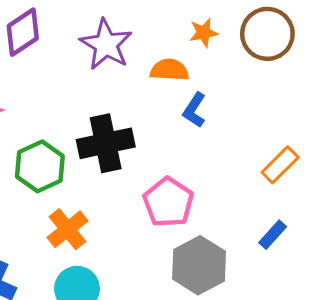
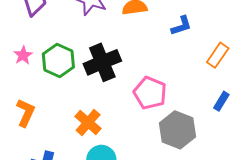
blue L-shape: (194, 110) -> (181, 26), moved, turned -130
green hexagon: (40, 166) -> (58, 61), moved

